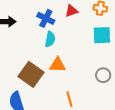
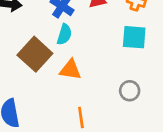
brown square: (31, 74) -> (35, 54), moved

